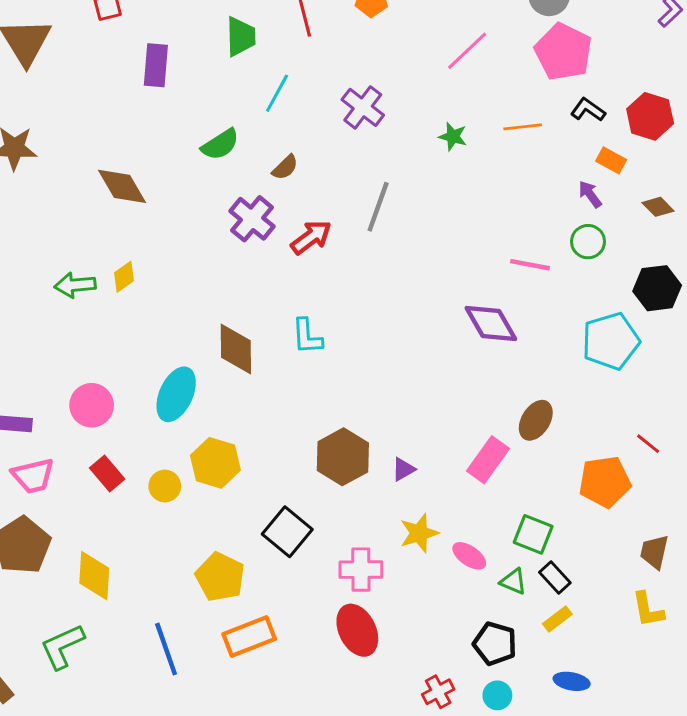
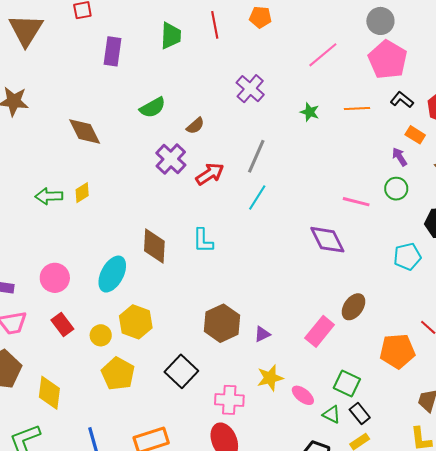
cyan line: (277, 93) -> (257, 197), moved
cyan pentagon: (611, 341) -> (407, 257), size x0.7
yellow pentagon: (220, 577) -> (118, 374), moved

